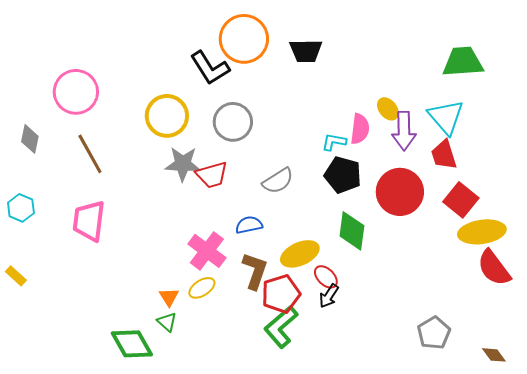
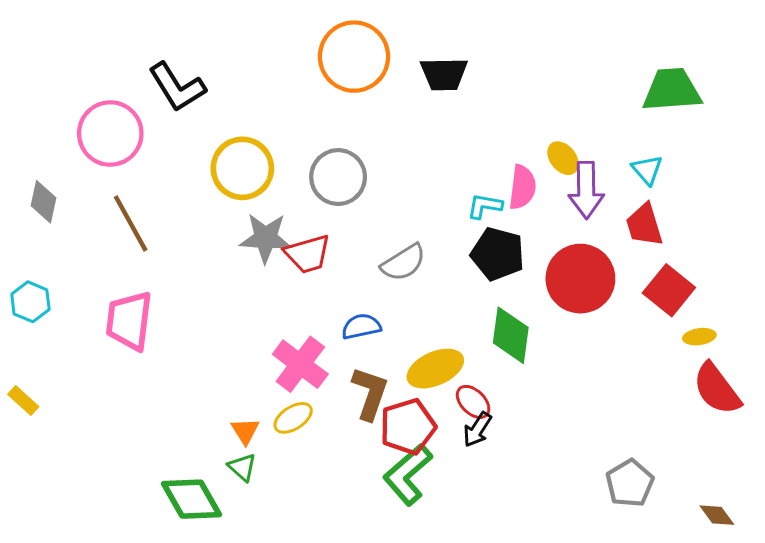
black L-shape: (210, 68) -> (177, 87), moved
cyan triangle: (446, 117) -> (647, 170), size x0.6
yellow ellipse: (482, 232) -> (699, 337), size x0.5

